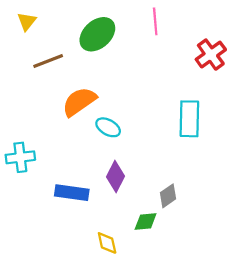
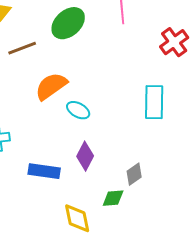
yellow diamond: (107, 243) -> (77, 218), size x1.4

